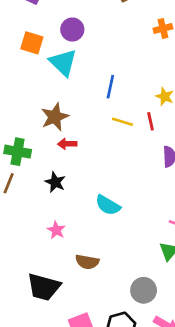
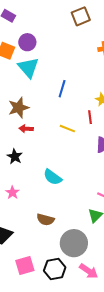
purple circle: (72, 30) -> (27, 42), moved
yellow line: (123, 122) -> (67, 129), moved
brown semicircle: (87, 262) -> (45, 220), moved
gray circle: (144, 290) -> (74, 243), size x1.4

